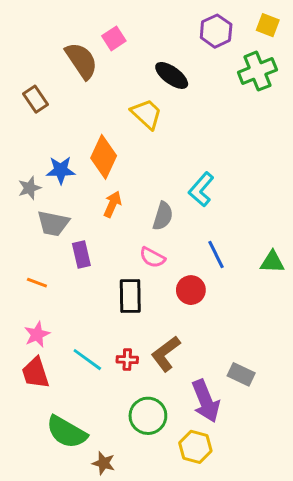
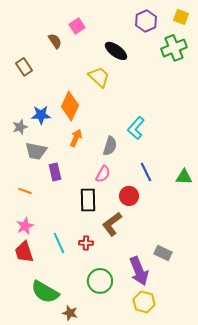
brown semicircle: (81, 61) -> (55, 41), size x0.6
pink semicircle: (152, 257) -> (103, 174), turned -90
brown L-shape: (166, 354) -> (112, 224), moved
cyan line: (87, 360) -> (59, 243), turned 30
yellow hexagon: (195, 447) -> (144, 302), moved

